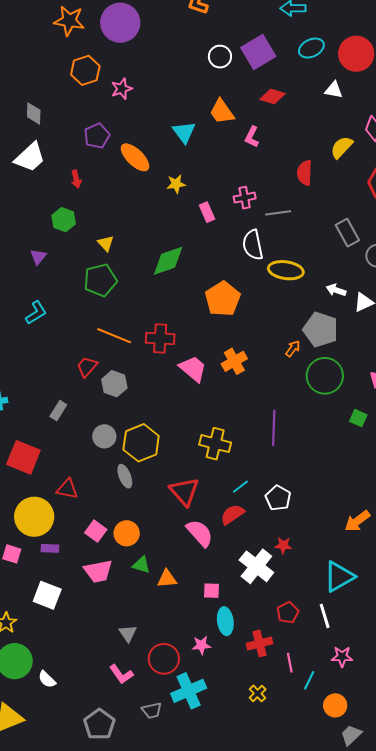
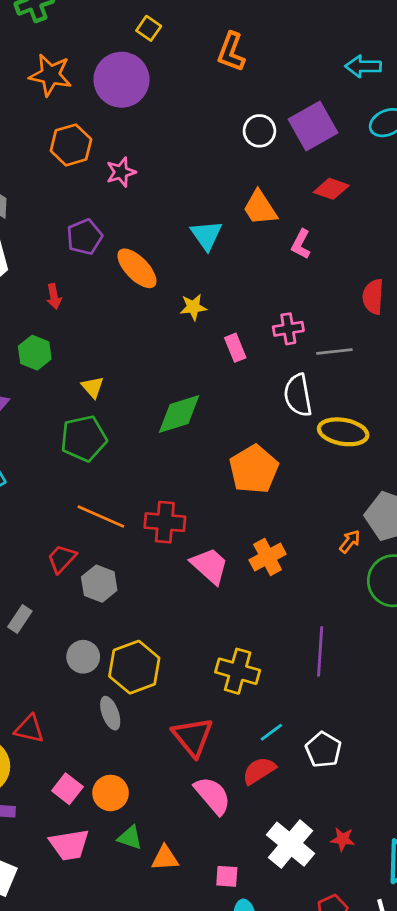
red star: (283, 545) -> (343, 839), moved

